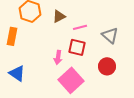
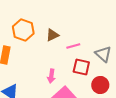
red square: (77, 47) -> (81, 67), moved

